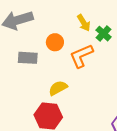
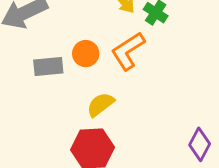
orange circle: (55, 42) -> (86, 54), moved

